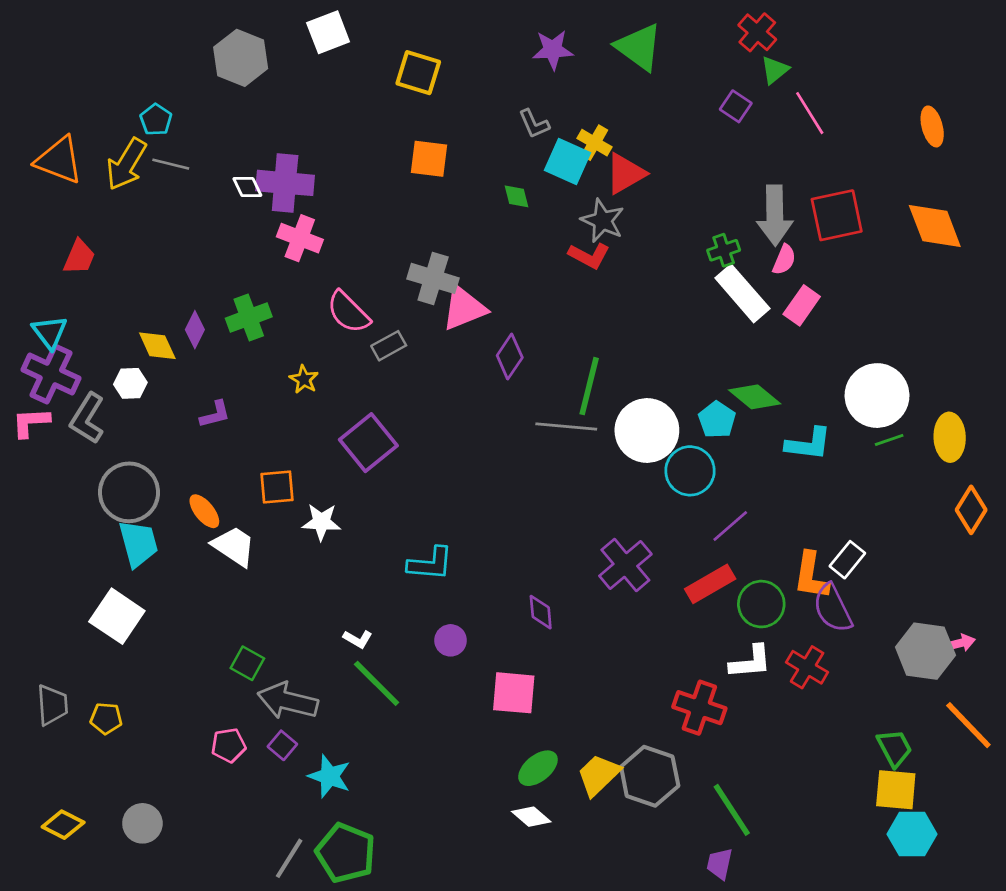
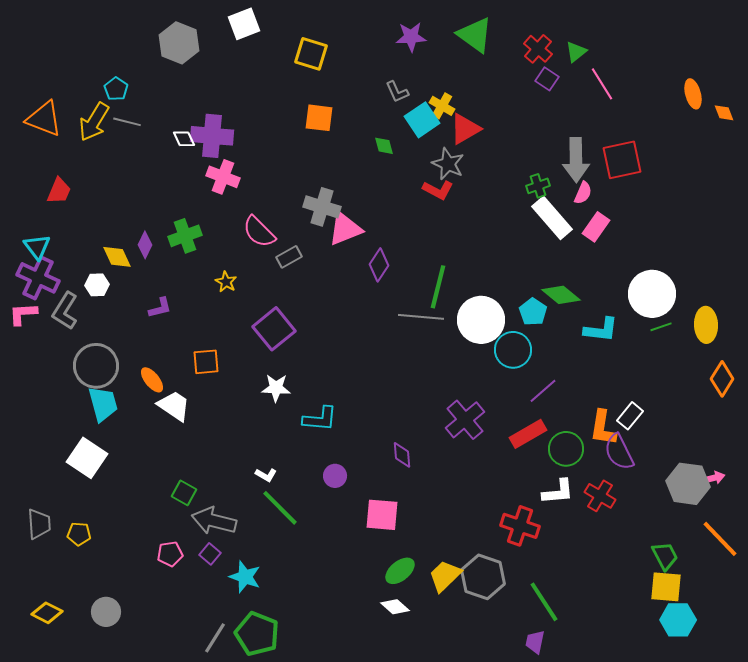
red cross: (757, 32) -> (538, 49), moved
cyan square: (568, 161) -> (422, 120), turned 32
orange diamond: (935, 226) -> (724, 113), moved, size x0.5
white star: (321, 522) -> (276, 388), moved

